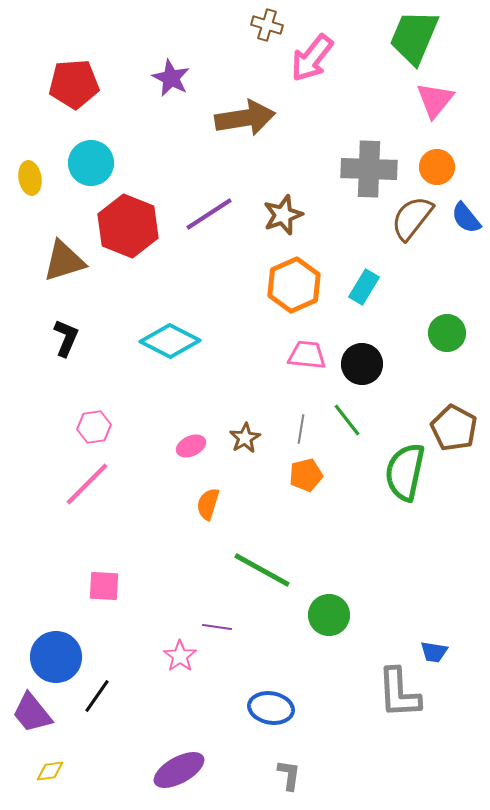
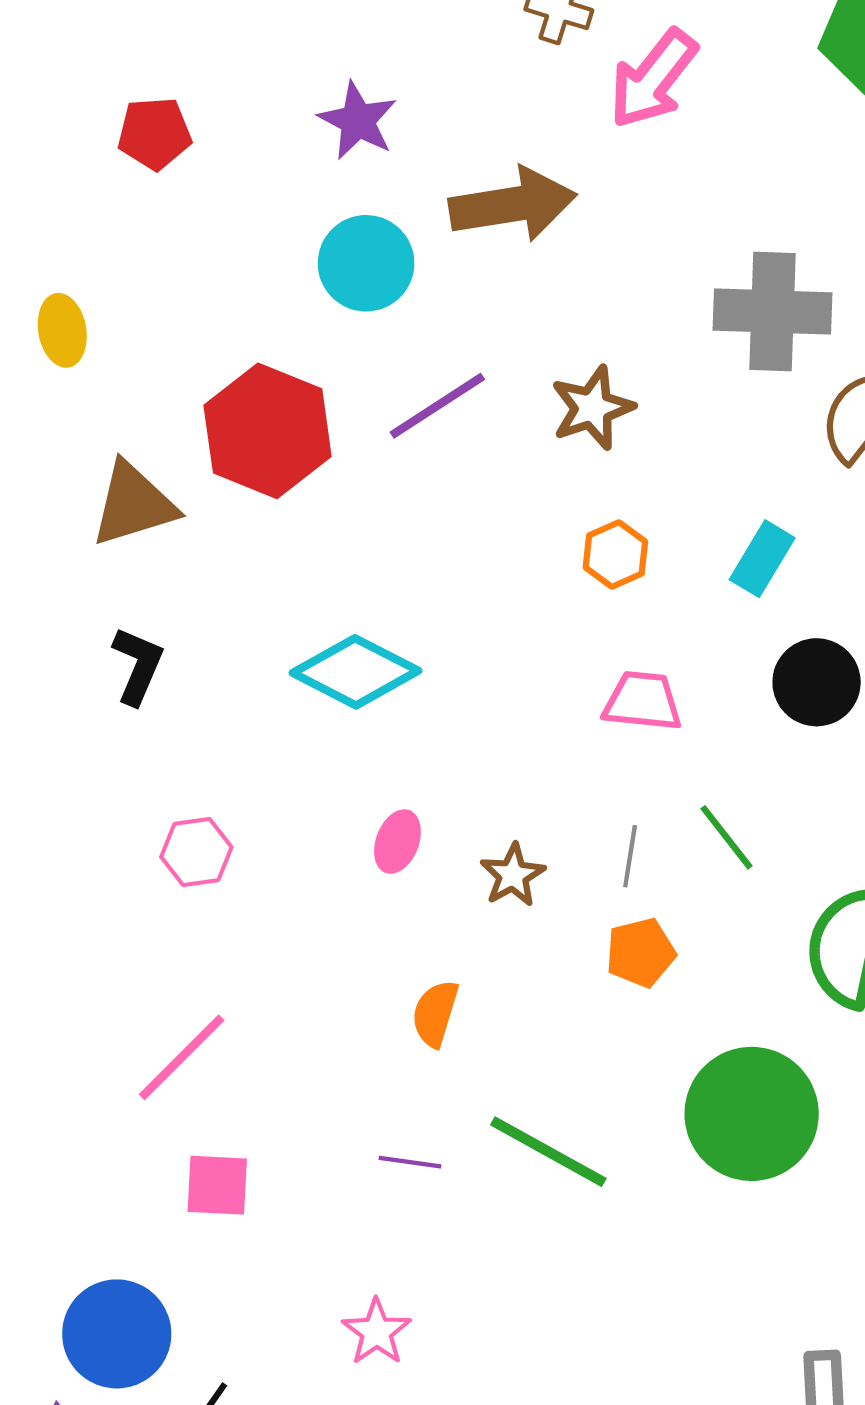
red pentagon: (74, 84) -> (154, 133), size x0.7
cyan circle: (91, 163) -> (366, 263), moved
orange hexagon: (294, 285) -> (615, 554), size x0.6
black circle: (362, 364) -> (817, 682), moved
pink ellipse: (191, 446) -> (397, 842), moved, turned -44
pink line: (87, 484) -> (182, 1057), moved
green circle: (329, 615) -> (752, 1114), moved, size x1.5
purple line: (217, 627) -> (410, 1162), moved

